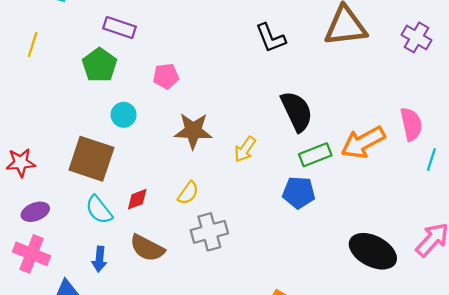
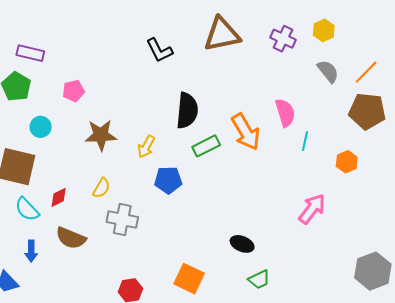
black semicircle: (297, 111) -> (187, 111), turned 36
orange arrow: (363, 142) -> (246, 132), turned -87
blue pentagon: (299, 193) -> (168, 180), moved
gray cross: (209, 232) -> (122, 219), turned 32
black ellipse: (373, 251) -> (242, 244), moved, size x0.6

